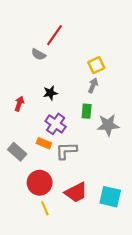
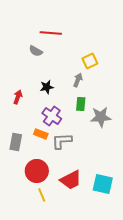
red line: (55, 35) -> (51, 33), turned 60
gray arrow: (93, 85) -> (78, 80), moved
gray rectangle: (17, 152) -> (16, 142), turned 60

